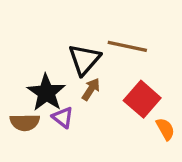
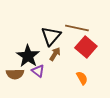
red square: (142, 99) -> (86, 47), moved
orange semicircle: (165, 129) -> (82, 78), moved

